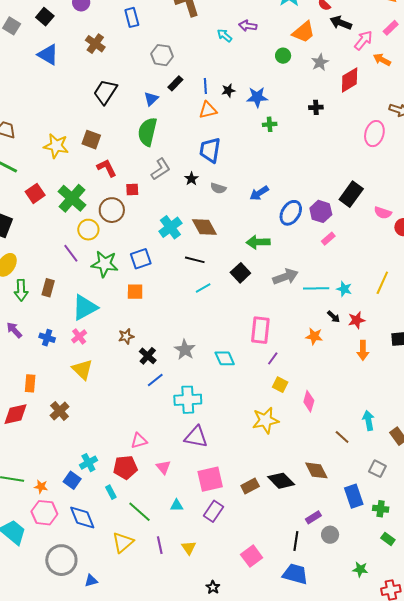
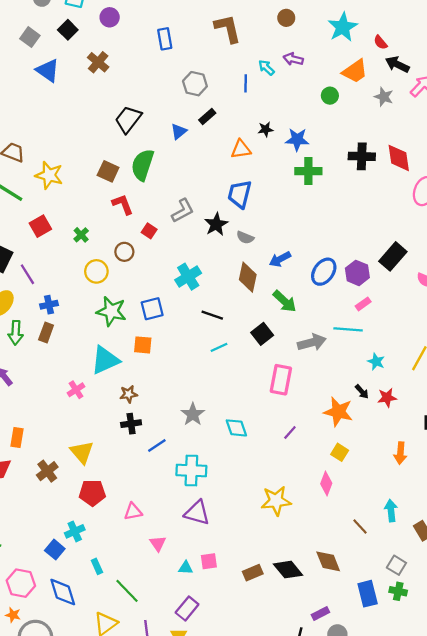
brown cross: (95, 44) -> (98, 62), moved
blue triangle: (48, 55) -> (48, 70), moved
gray star: (320, 62) -> (384, 97), moved, turned -30
red diamond: (350, 80) -> (399, 158), moved, turned -72
blue line: (205, 86) -> (246, 83), moved
black cross: (316, 107) -> (362, 156), size x1.6
green cross: (270, 124) -> (308, 171), size x1.6
green semicircle: (147, 132) -> (143, 165), moved
yellow star: (56, 146) -> (49, 175), moved
black star: (191, 179) -> (216, 224), size x1.5
red square: (132, 189) -> (149, 231), turned 32
blue arrow: (259, 193) -> (280, 259), moved
green cross: (72, 198) -> (81, 235), size x0.5
brown circle: (112, 210) -> (124, 252), size x0.7
brown diamond: (204, 227) -> (248, 277), moved, turned 36
green arrow: (258, 242) -> (285, 301), turned -140
purple line: (71, 253) -> (27, 274), moved
cyan line: (316, 288) -> (348, 329), moved
cyan triangle: (85, 308) -> (105, 360), moved
pink rectangle: (260, 330) -> (281, 380), moved
orange star: (314, 336) -> (338, 412), size x1.5
blue cross: (47, 338) -> (49, 305), moved, turned -35
orange arrow: (363, 350) -> (400, 453), moved
black cross: (148, 356) -> (131, 424), moved, turned 36
yellow triangle: (82, 369) -> (82, 452), moved
yellow square: (280, 385) -> (340, 452), moved
red pentagon: (125, 467) -> (92, 493), moved
pink square: (210, 479) -> (209, 561), size x0.6
orange star: (41, 487) -> (13, 615), moved
cyan triangle: (177, 505) -> (186, 568), moved
green cross: (381, 509) -> (398, 591), moved
purple rectangle: (213, 511) -> (187, 608), moved

